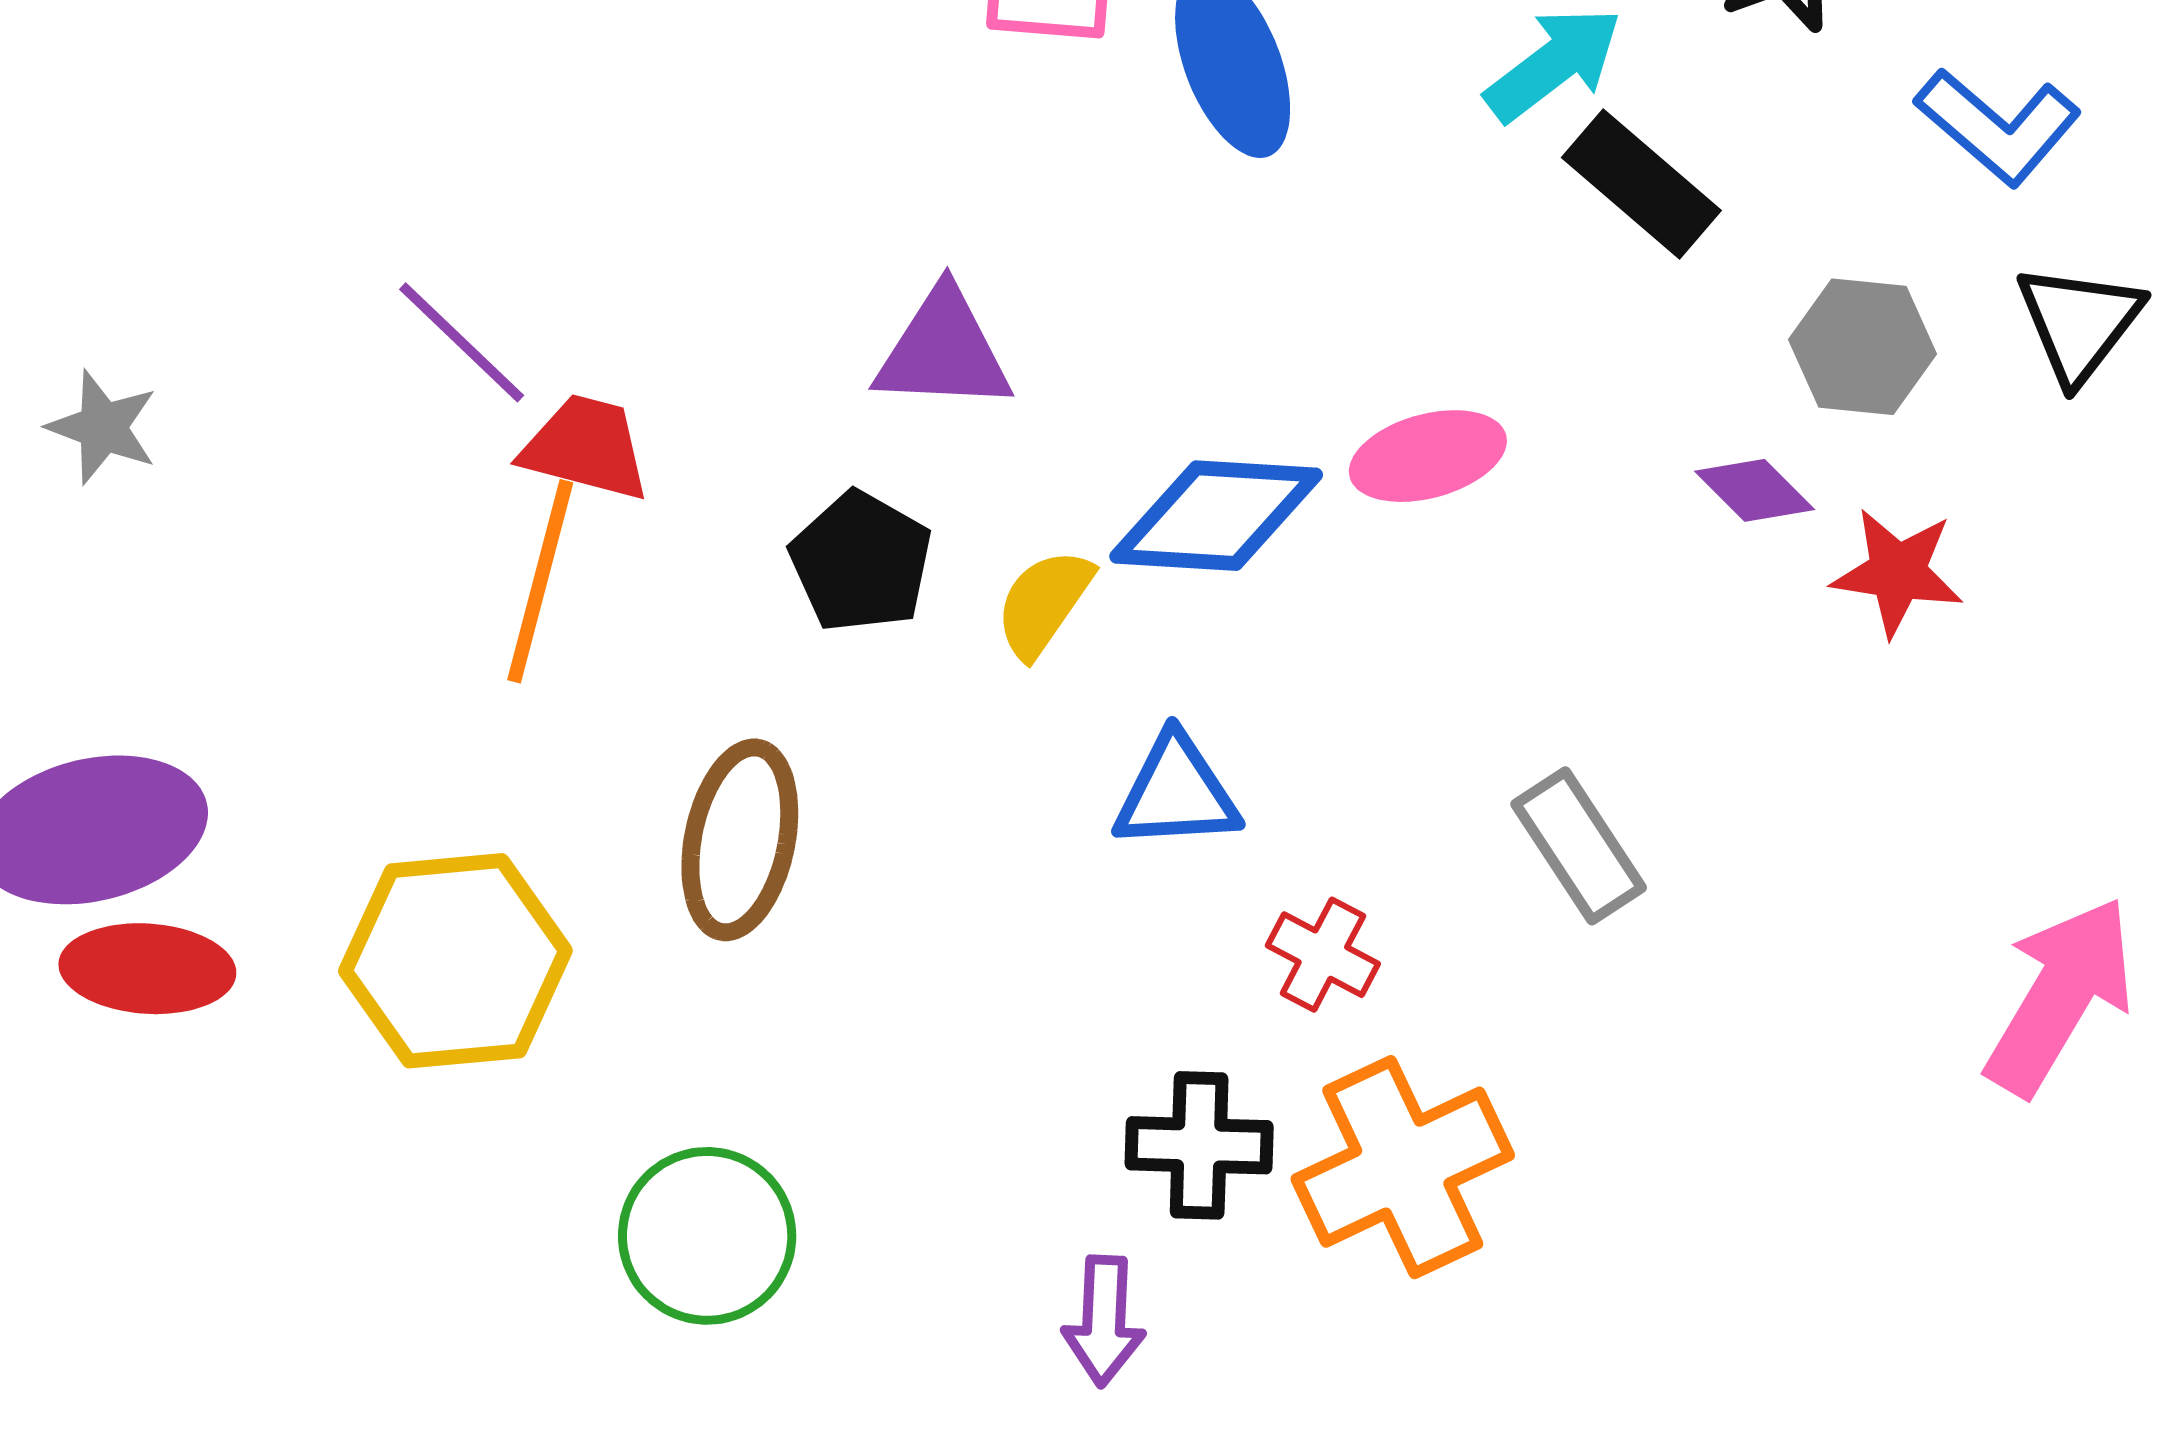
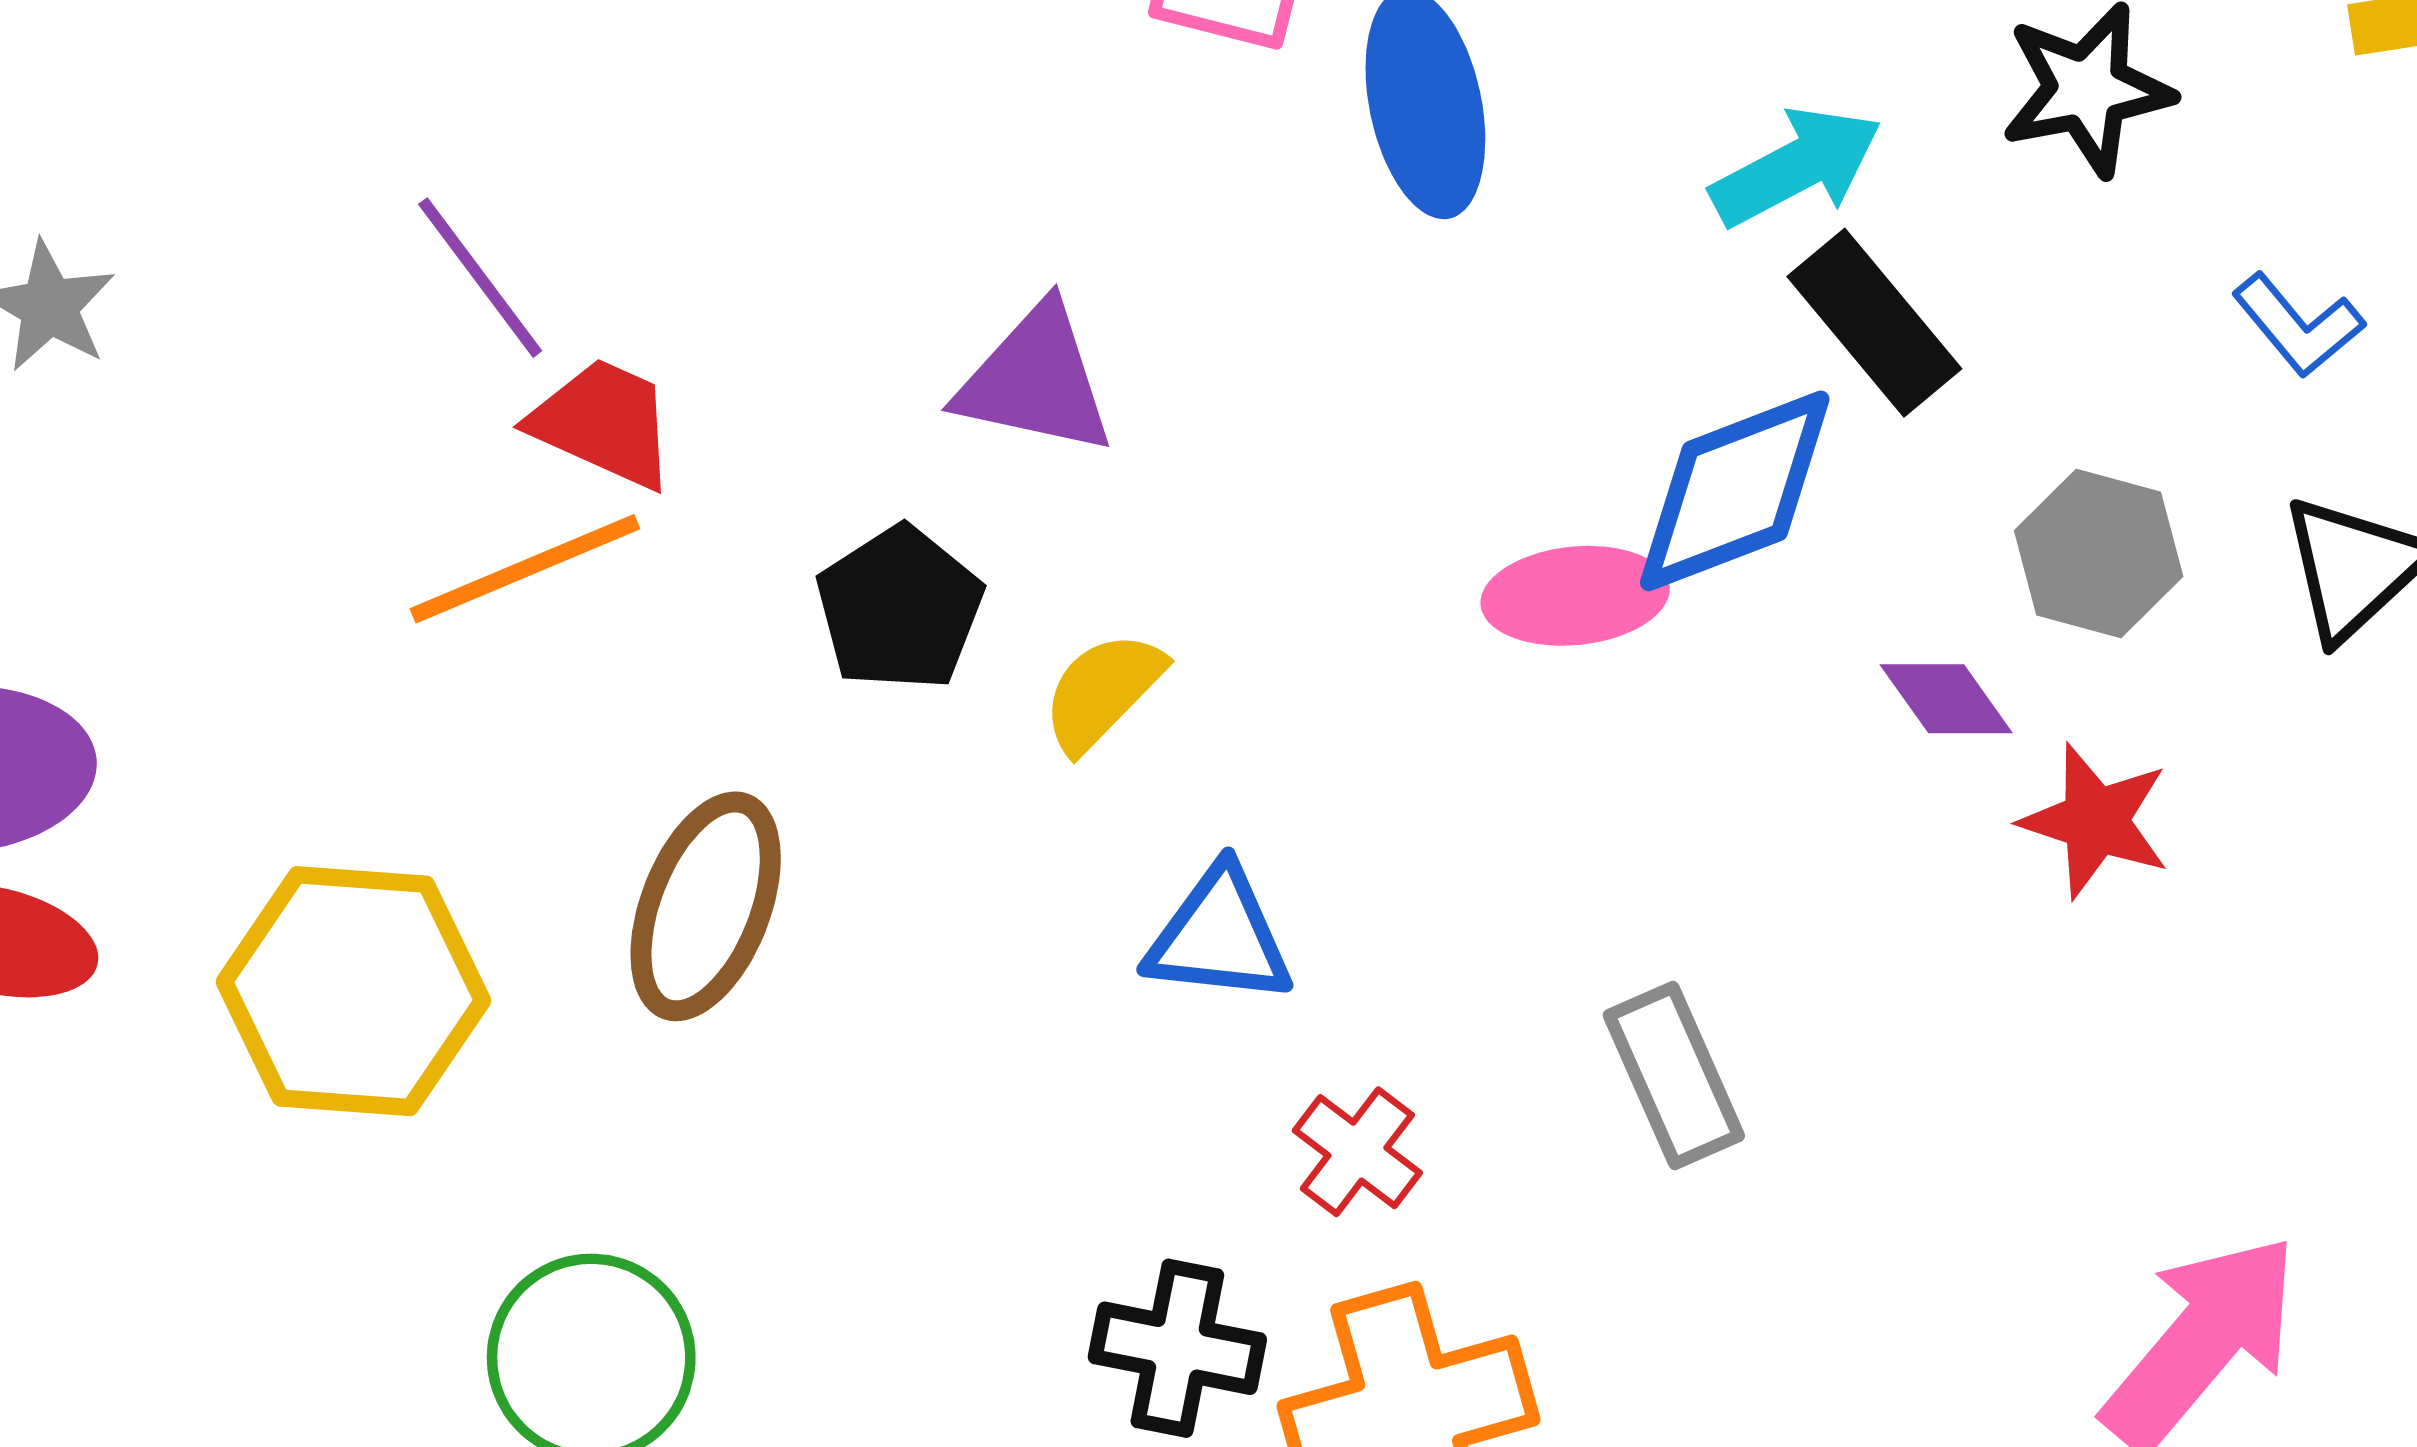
blue L-shape: (1998, 126) -> (2298, 325), size x0.7
blue diamond: (1216, 516) -> (1735, 491), moved, turned -34
orange line: (540, 581) -> (525, 569), turned 43

